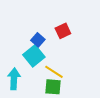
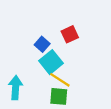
cyan square: (34, 56) -> (51, 62), moved

